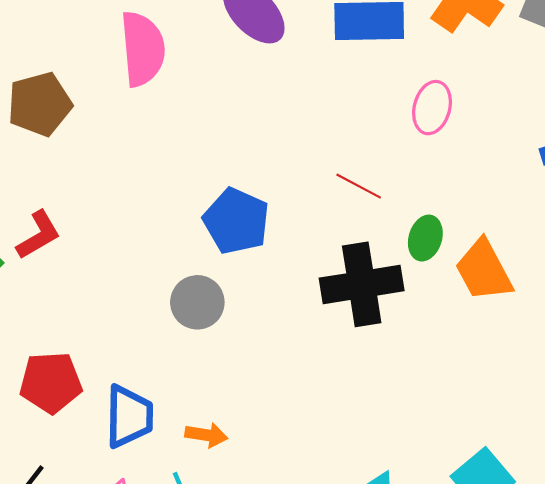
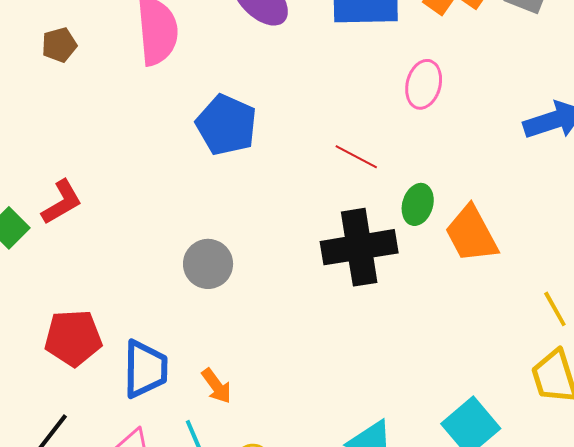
brown pentagon: (40, 104) -> (59, 45), moved, size x0.6
blue pentagon: (236, 221) -> (226, 125), moved
orange arrow: (206, 435) -> (217, 386), turned 45

